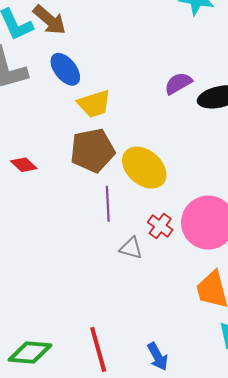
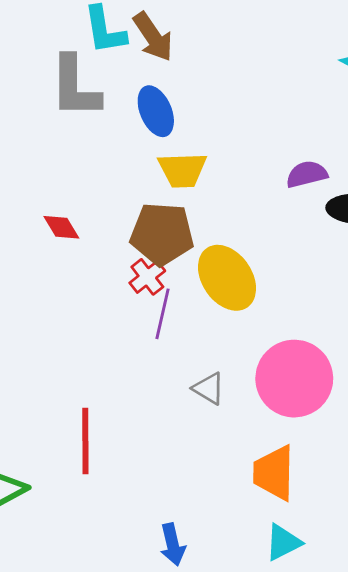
red cross: (160, 226) -> (147, 277), moved
gray triangle: (131, 248) -> (209, 388), moved
red line: (98, 349) -> (85, 441), moved

